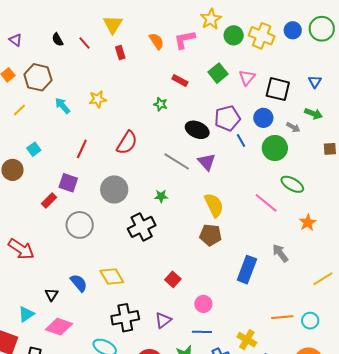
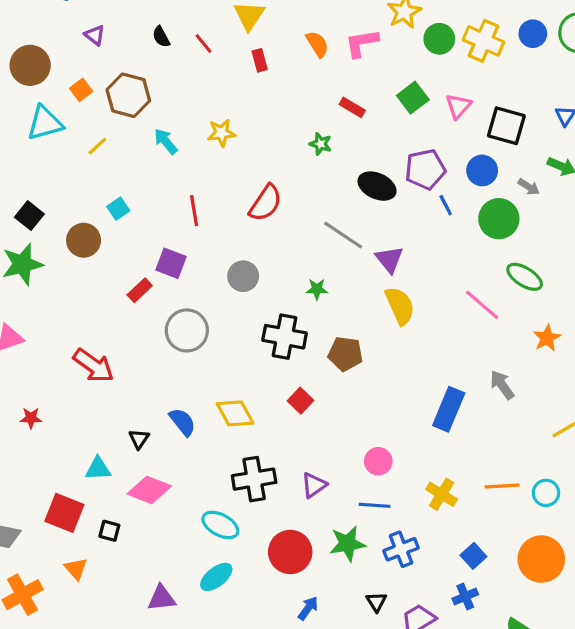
red line: (82, 149) -> (194, 211), turned -36
purple triangle: (207, 162) -> (389, 259), moved
gray circle: (114, 189) -> (243, 276), size x0.7
black cross: (142, 227) -> (285, 337), turned 36
brown pentagon: (210, 235) -> (345, 354), moved
red square: (173, 279) -> (300, 401), moved
cyan triangle: (26, 314) -> (98, 469), turned 30
yellow cross: (247, 340) -> (442, 494), moved

